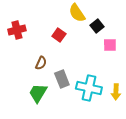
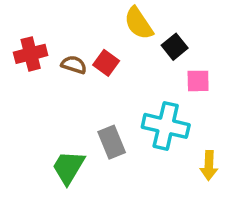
brown semicircle: (41, 63) -> (74, 65), moved, turned -96
cyan cross: (89, 88) -> (166, 126), moved

